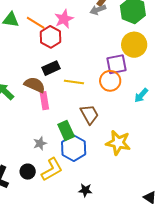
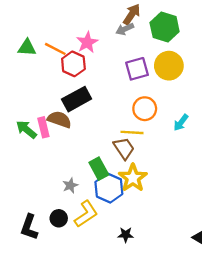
purple square: (117, 64) -> (137, 69), moved
black rectangle: (51, 68) -> (77, 99), size x1.4
yellow line: (74, 82) -> (132, 132), moved
pink rectangle: (44, 101) -> (43, 127), moved
yellow star: (118, 143) -> (133, 178), moved, turned 30

